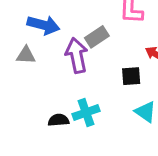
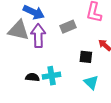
gray triangle: (26, 55) -> (19, 30), size x1.6
purple arrow: (77, 55) -> (38, 36), moved

